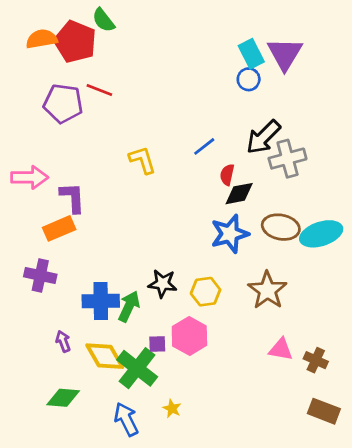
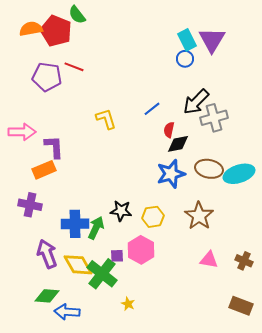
purple arrow: (63, 341) -> (47, 254), size x1.8
brown cross: (316, 360) -> (244, 261), moved
blue arrow: (126, 419) -> (67, 312), moved, turned -60

